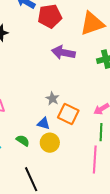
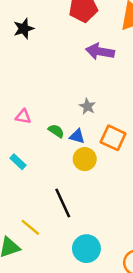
orange square: (68, 114) -> (113, 138), moved
green semicircle: (23, 141) -> (56, 131), moved

